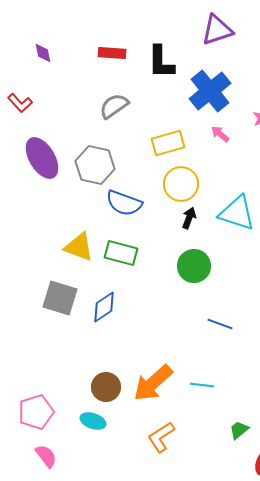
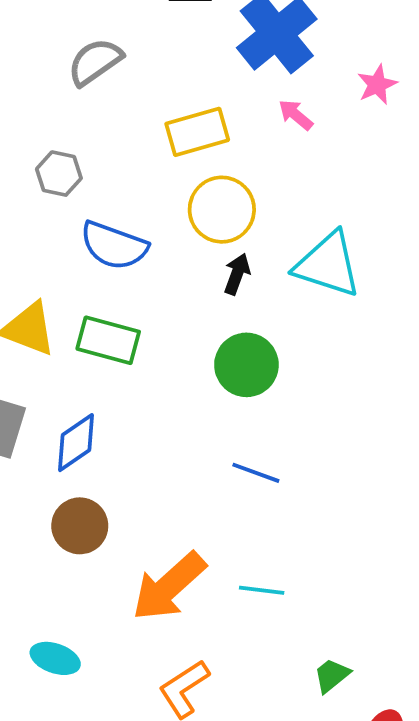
gray hexagon: (95, 165) -> (59, 174), size x0.6
blue line: (220, 324) -> (256, 473), moved
brown circle: (106, 387) -> (80, 526), moved

